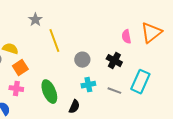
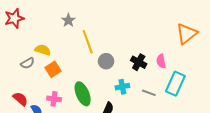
pink semicircle: (126, 37) -> (161, 61), moved
gray circle: (82, 60) -> (106, 61), moved
black cross: (114, 61) -> (139, 62), moved
pink cross: (16, 89) -> (54, 99), moved

